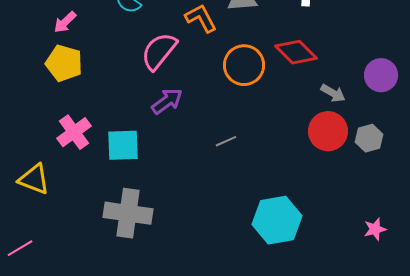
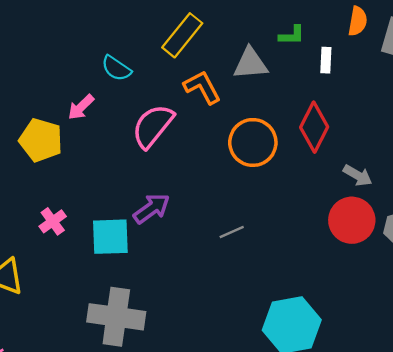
pink arrow: (65, 22) -> (81, 107), moved
red diamond: (296, 52) -> (314, 127), turned 72
purple arrow: (167, 101) -> (152, 208), moved
pink cross: (74, 132) -> (53, 221), size x0.7

